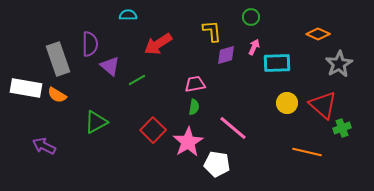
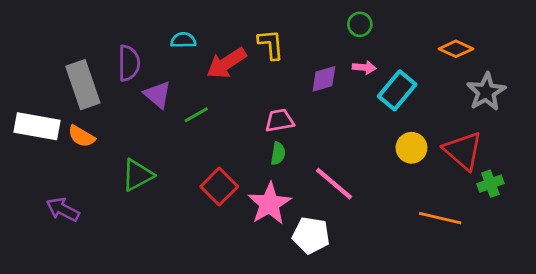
cyan semicircle: (128, 15) -> (183, 40), moved
yellow L-shape: (212, 31) -> (271, 44), moved
pink arrow: (254, 47) -> (364, 67), turned 70
cyan rectangle: (277, 63) -> (397, 90), turned -48

